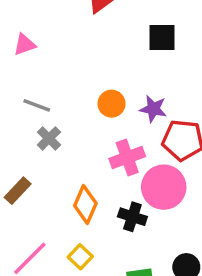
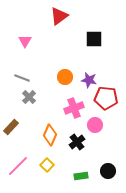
pink triangle: (25, 45) -> (25, 41), moved, turned -40
pink circle: (164, 187) -> (95, 125), size x0.6
black cross: (132, 217) -> (77, 142), turned 35

